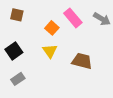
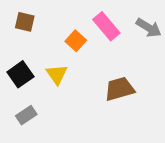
yellow triangle: (50, 51) -> (57, 74), moved
brown trapezoid: (82, 61) -> (120, 89), turned -30

